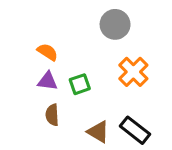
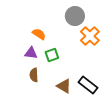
orange semicircle: (48, 52) -> (39, 34), moved
orange cross: (133, 72) -> (90, 36), moved

